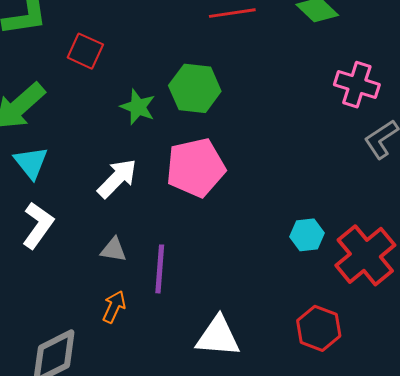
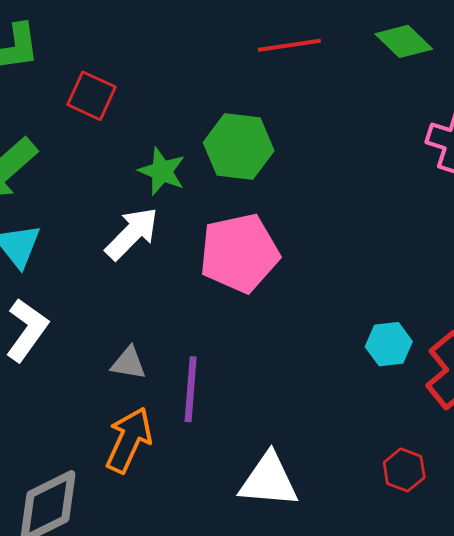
white arrow: (117, 178) -> (132, 234), moved
orange arrow: (114, 307) -> (129, 440), size x1.5
red hexagon: (319, 328) -> (404, 470), size x0.7

